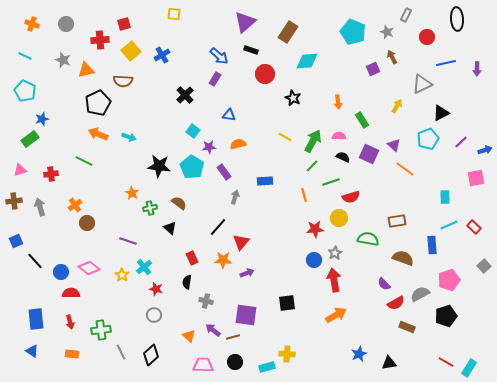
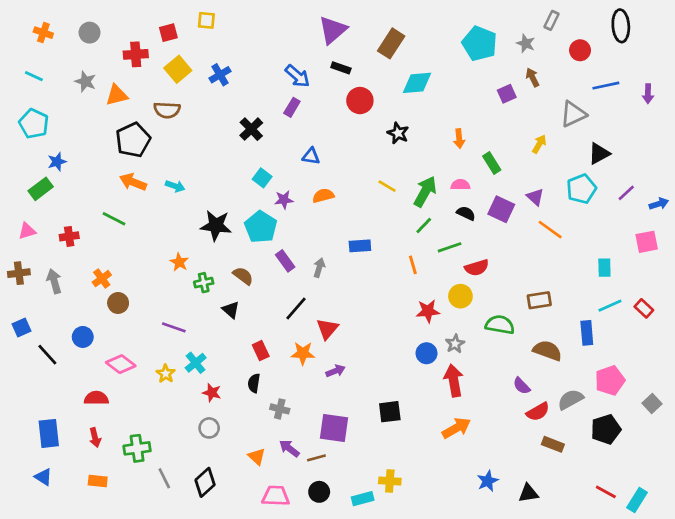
yellow square: (174, 14) -> (206, 20), moved
purple rectangle: (224, 172) -> (285, 261), moved
gray square: (484, 266) -> (652, 404), moved
blue circle: (61, 272) -> (83, 337), moved

